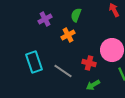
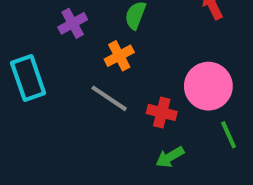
cyan rectangle: (34, 62) -> (28, 78), moved
gray line: (63, 71) -> (109, 98), moved

